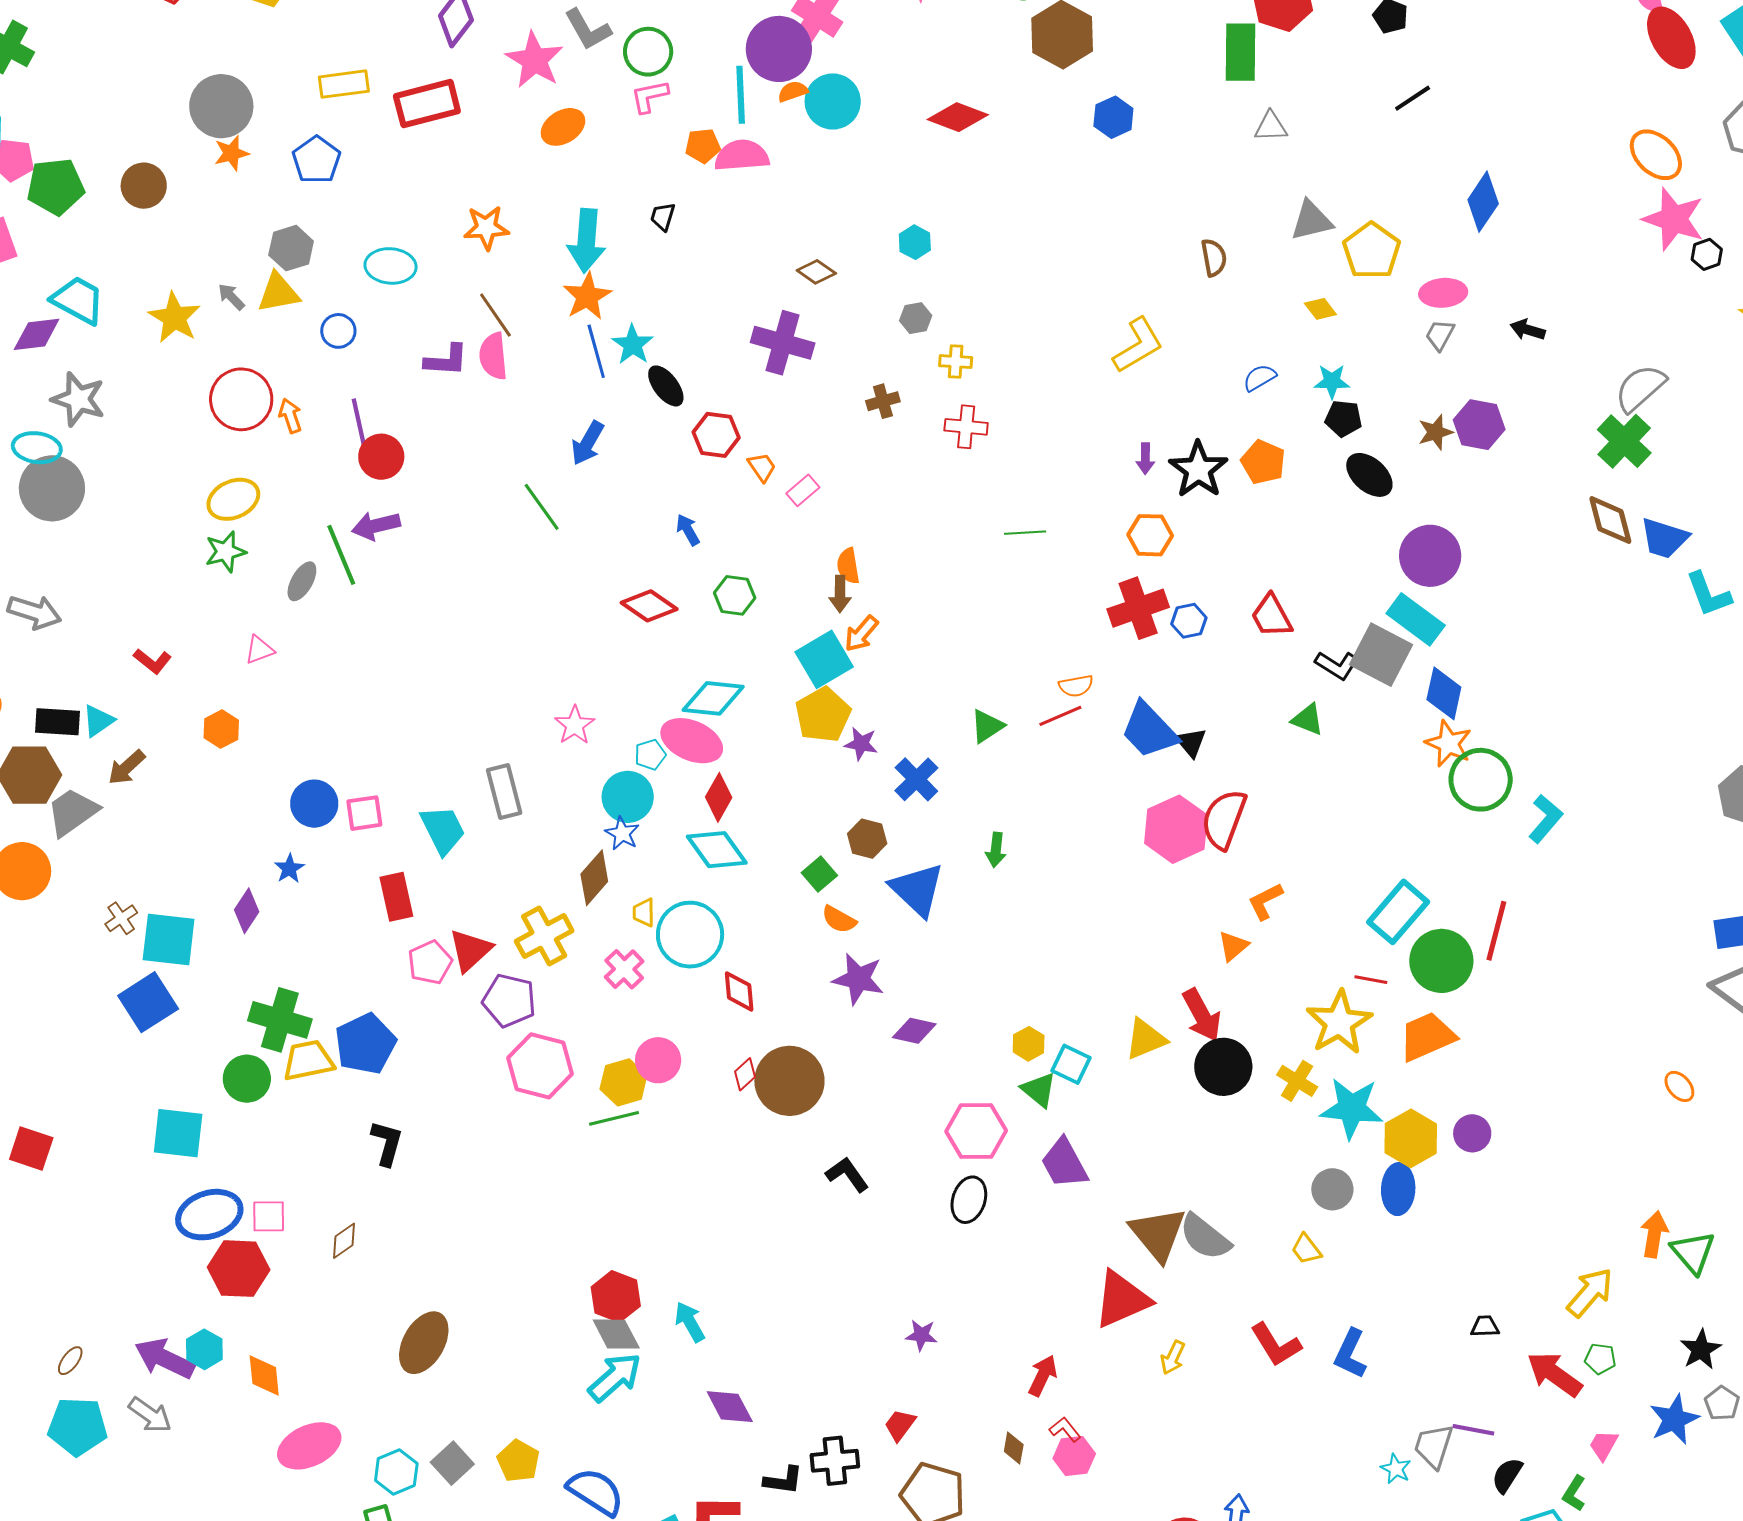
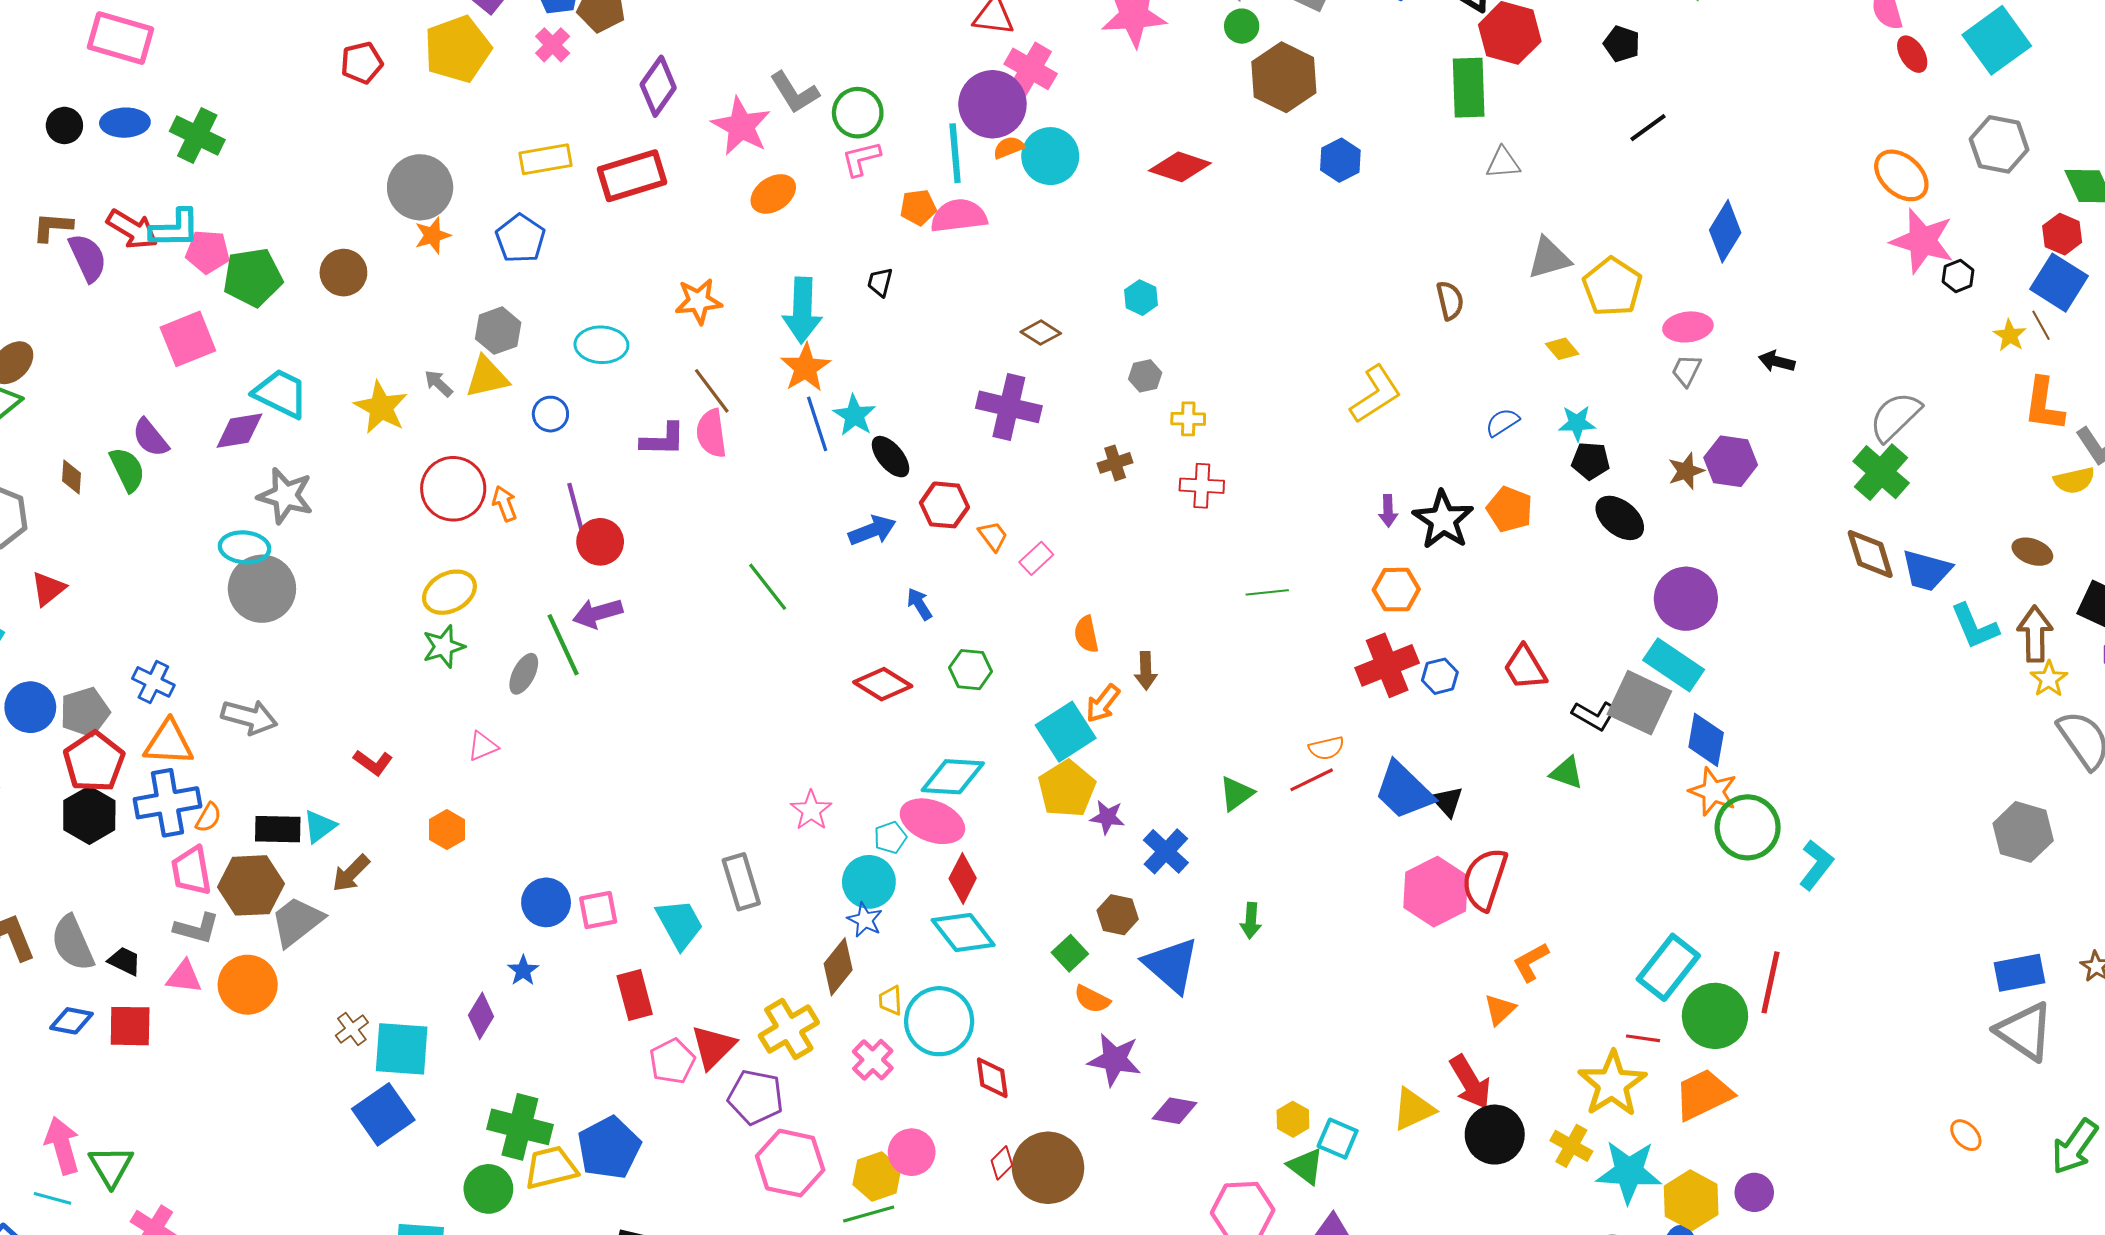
red ellipse: (1671, 38) -> (1912, 54), size x0.6
blue arrow: (588, 443) -> (872, 530), moved, turned -138
brown arrow: (840, 594) -> (1146, 671), moved

